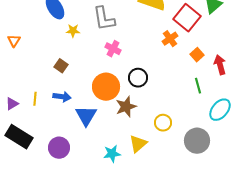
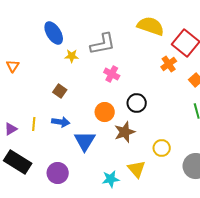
gray L-shape: (104, 19) -> (103, 44), turned -92
orange circle: (106, 87) -> (105, 112), size x0.7
yellow triangle: (138, 144) -> (137, 169), turned -30

